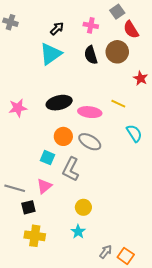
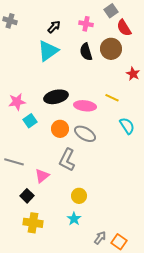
cyan square: (47, 158) -> (30, 121), moved, turned 32
gray line: (15, 188) -> (14, 162), moved
black square: (28, 207) -> (27, 196), turned -32

